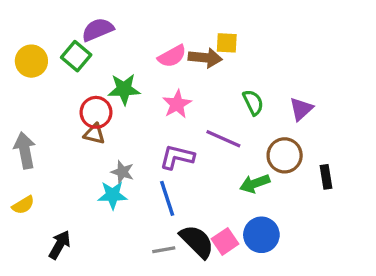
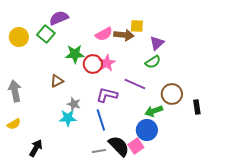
green semicircle: (253, 102) -> (153, 62), turned 84
purple triangle: (301, 109) -> (157, 43), moved
red circle: (96, 112) -> (93, 64), moved
brown triangle: (94, 134) -> (57, 81), turned -40
blue circle: (261, 235) -> (147, 130), moved

